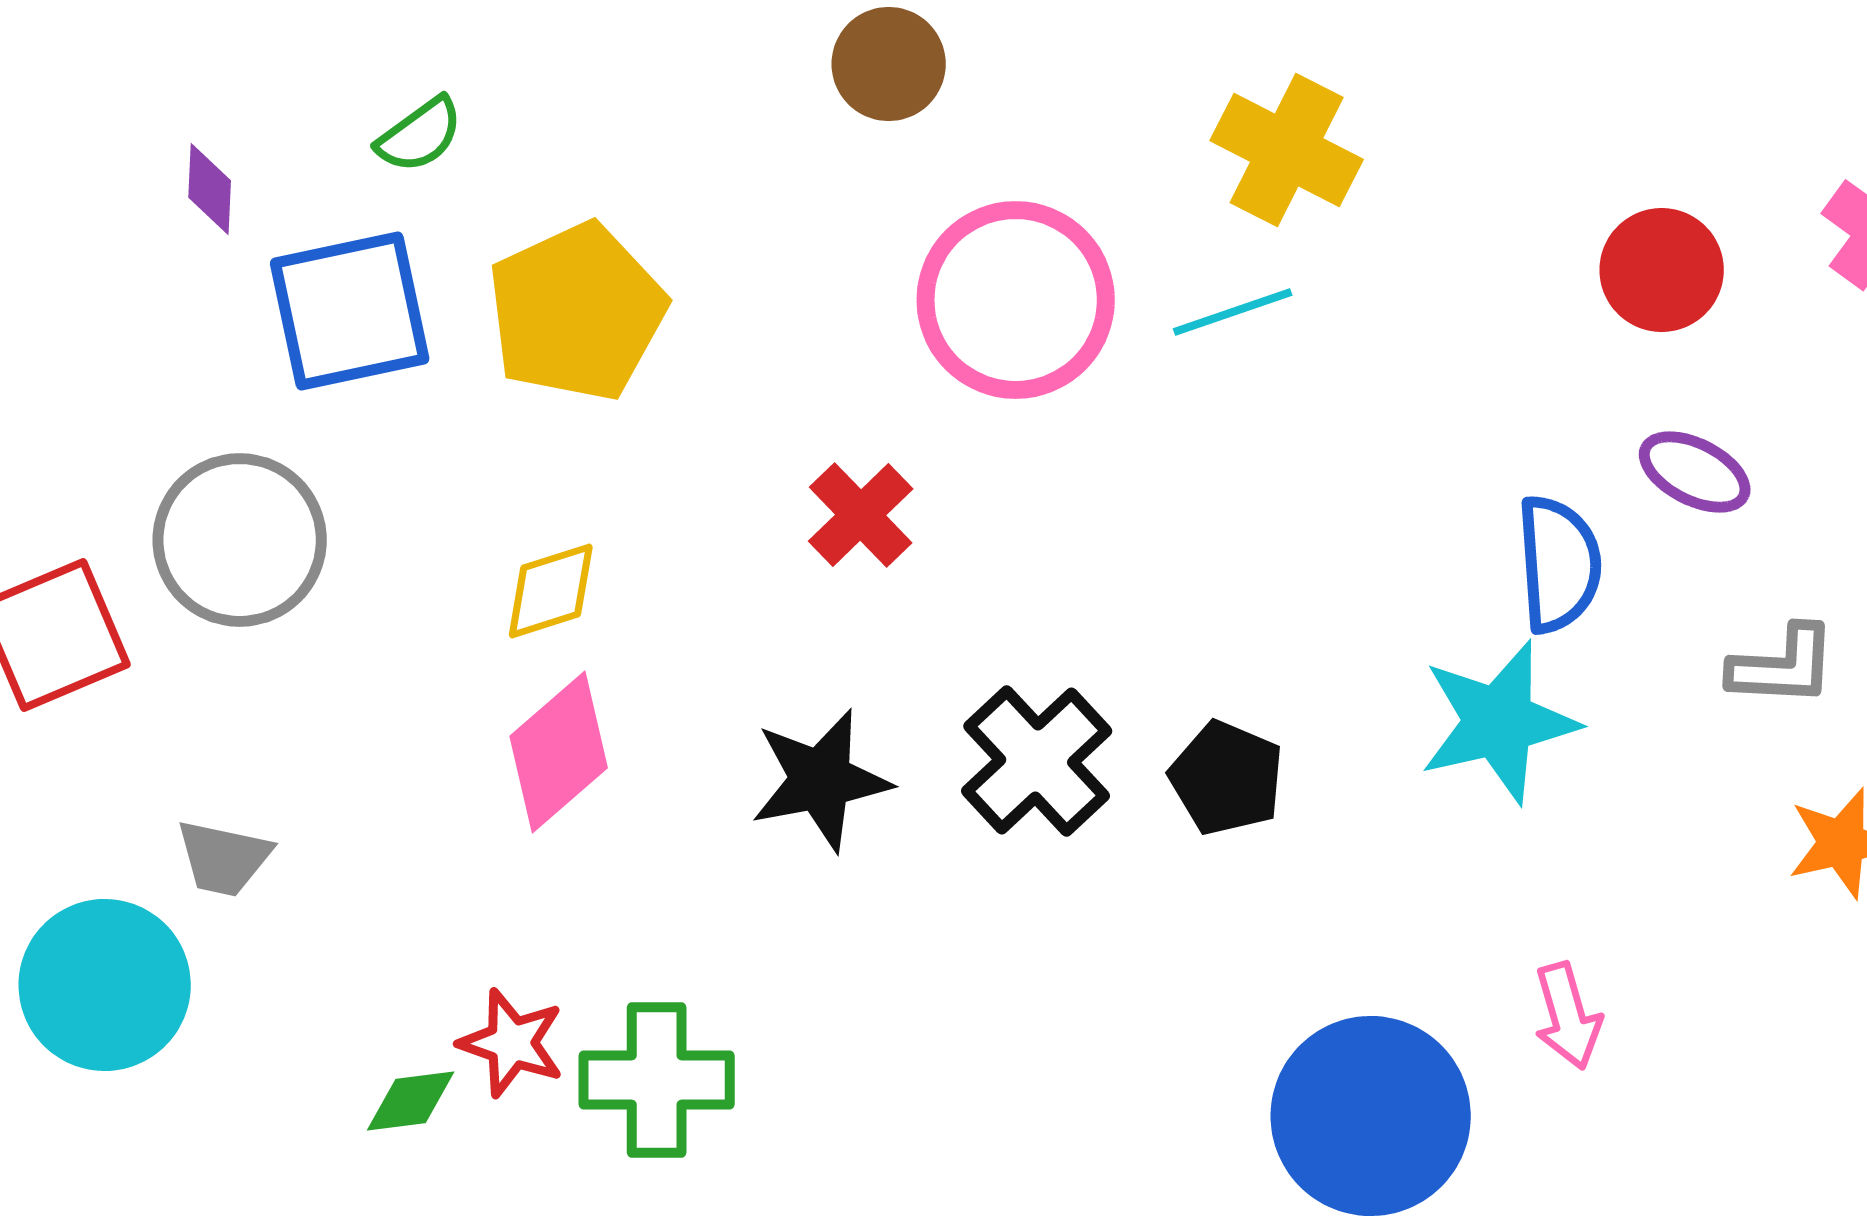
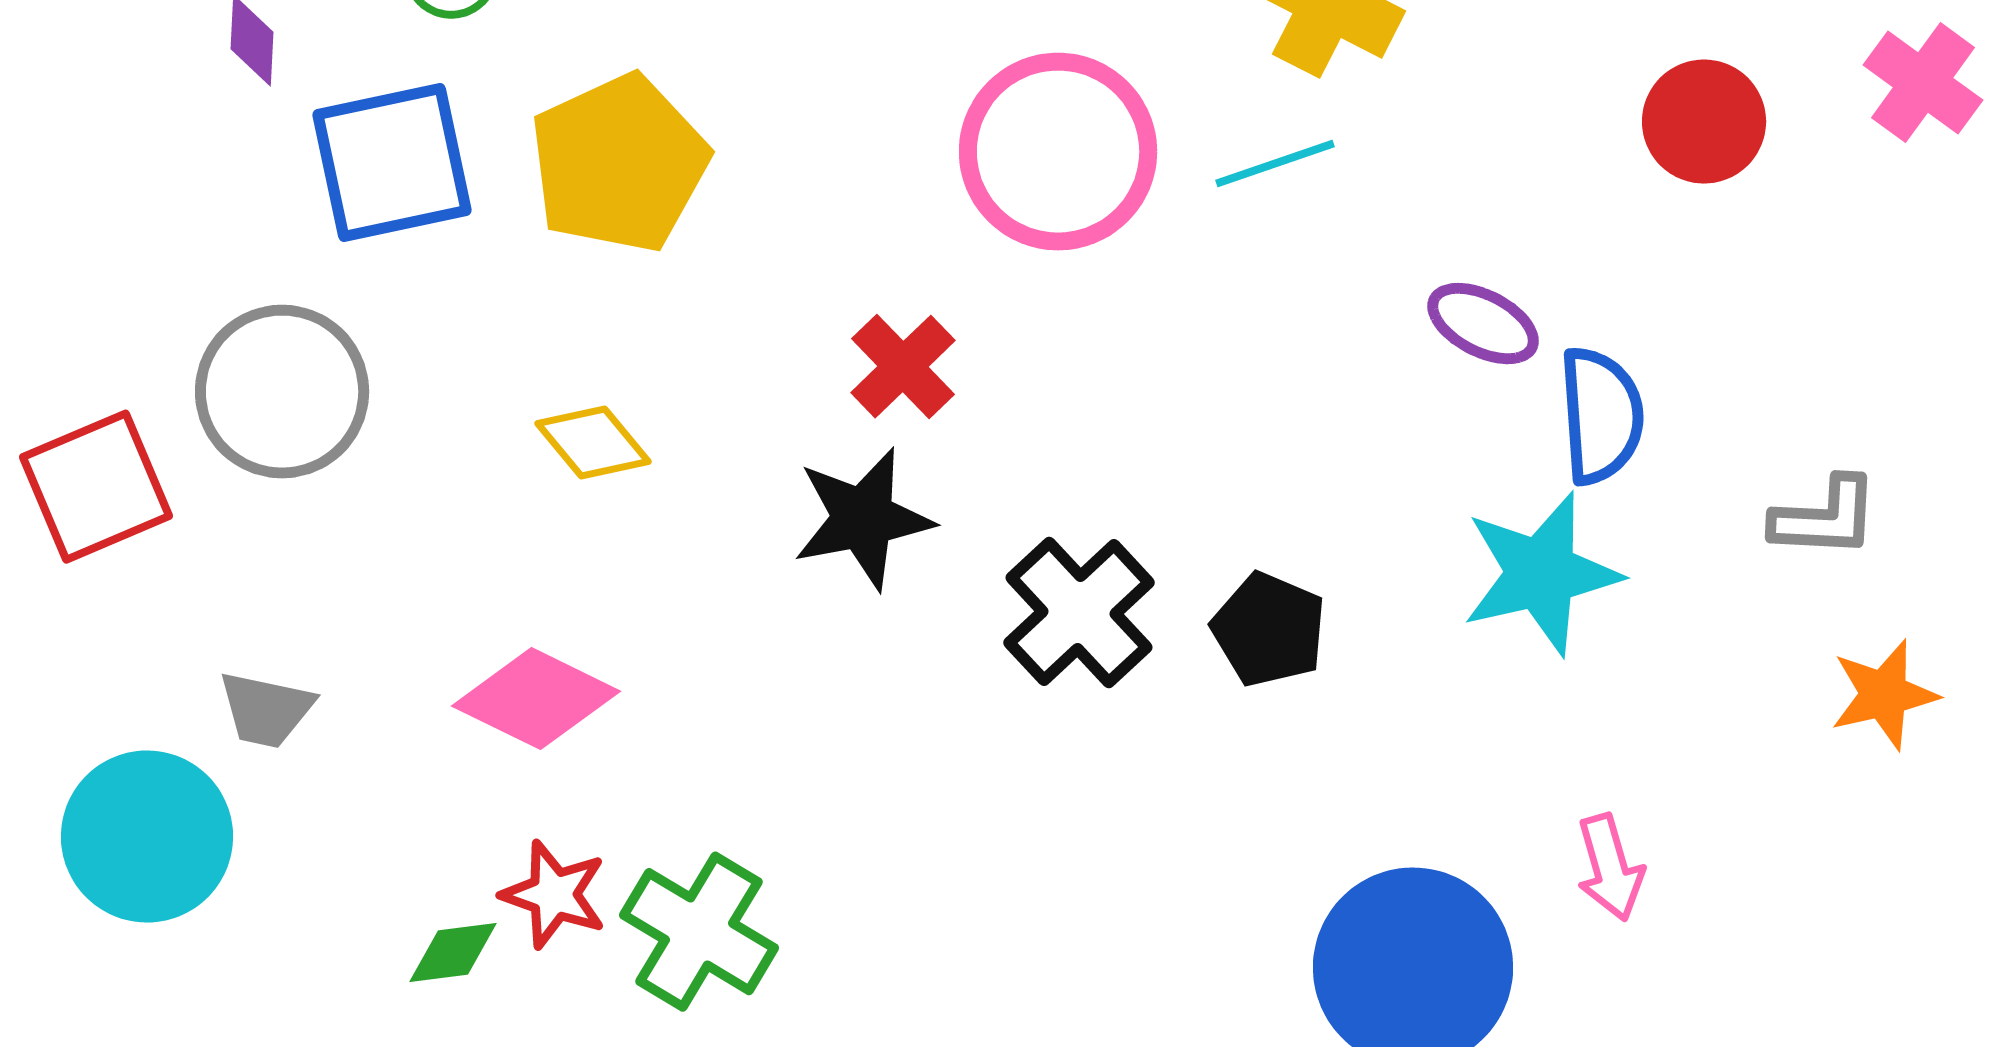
purple ellipse: (1695, 472) -> (1483, 324), moved
yellow diamond: (551, 591) -> (593, 443), turned 68
pink diamond: (559, 752) -> (536, 699), moved, turned 67
black star: (821, 780) -> (863, 519), moved
green cross: (657, 1080) -> (699, 932), turned 31

